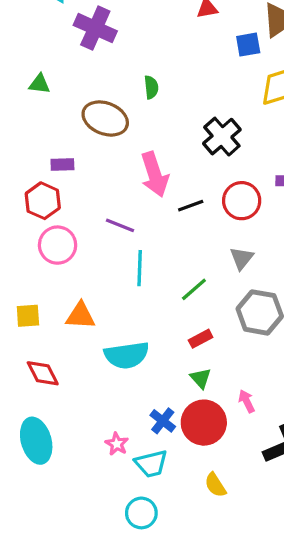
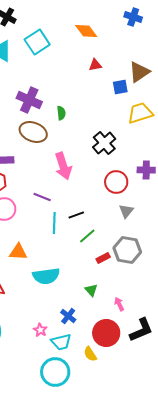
purple cross: (95, 28) -> (29, 100), moved
black line: (191, 206) -> (76, 215), moved
gray triangle: (242, 258) -> (126, 211), moved
red rectangle: (201, 339) -> (103, 258), moved
red circle: (204, 423) -> (106, 333), moved
yellow semicircle: (215, 485) -> (90, 354), moved
cyan circle: (141, 513) -> (55, 372), size x1.5

